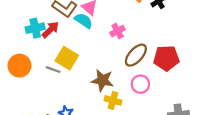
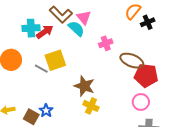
brown ellipse: (136, 55) -> (132, 61), moved, turned 60
yellow square: (67, 58) -> (55, 60), turned 30
pink circle: (140, 84) -> (141, 102), moved

